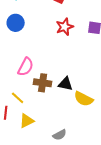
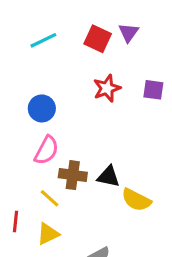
blue circle: (16, 23) -> (42, 108), moved
yellow line: (18, 98) -> (50, 198), moved

